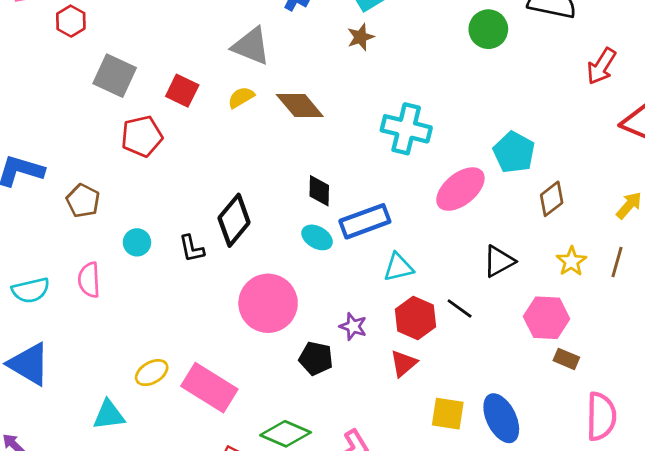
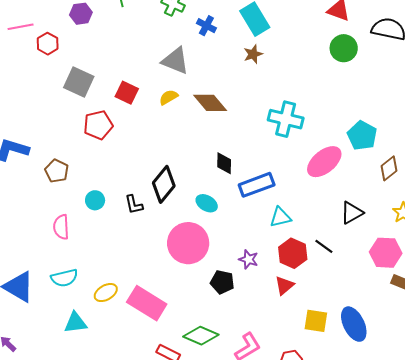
cyan ellipse: (317, 237) -> (207, 203), moved
cyan semicircle: (31, 290) -> (64, 278), moved

